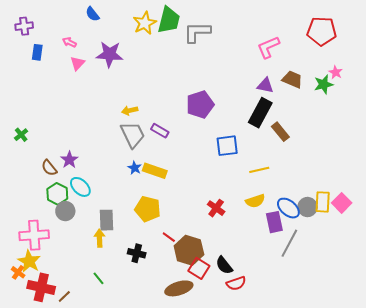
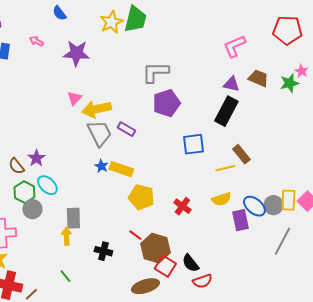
gray L-shape: (197, 32) -> (155, 72), moved
pink triangle: (77, 63) -> (74, 98), moved
yellow arrow: (130, 111) -> (96, 109), size x1.8
brown rectangle: (280, 132) -> (241, 154), moved
yellow pentagon: (148, 209) -> (141, 197), moved
gray line: (289, 243) -> (282, 241), moved

